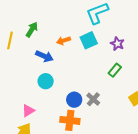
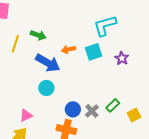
green arrow: (32, 30) -> (38, 35), turned 70
blue arrow: (44, 56) -> (48, 63), size x1.4
green rectangle: (115, 70) -> (113, 105), moved

